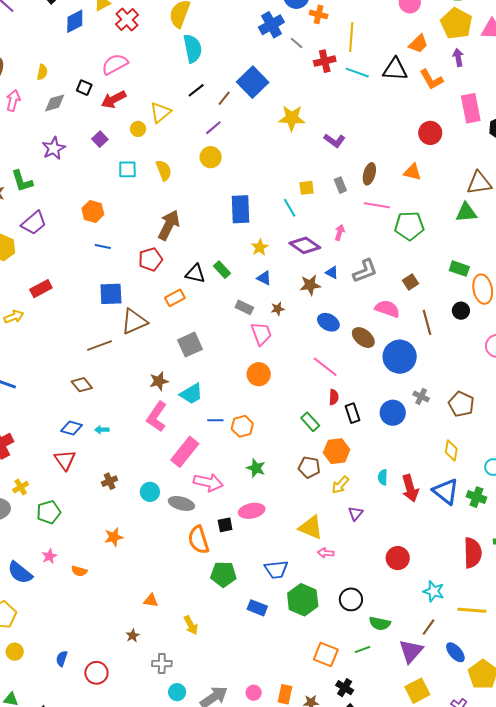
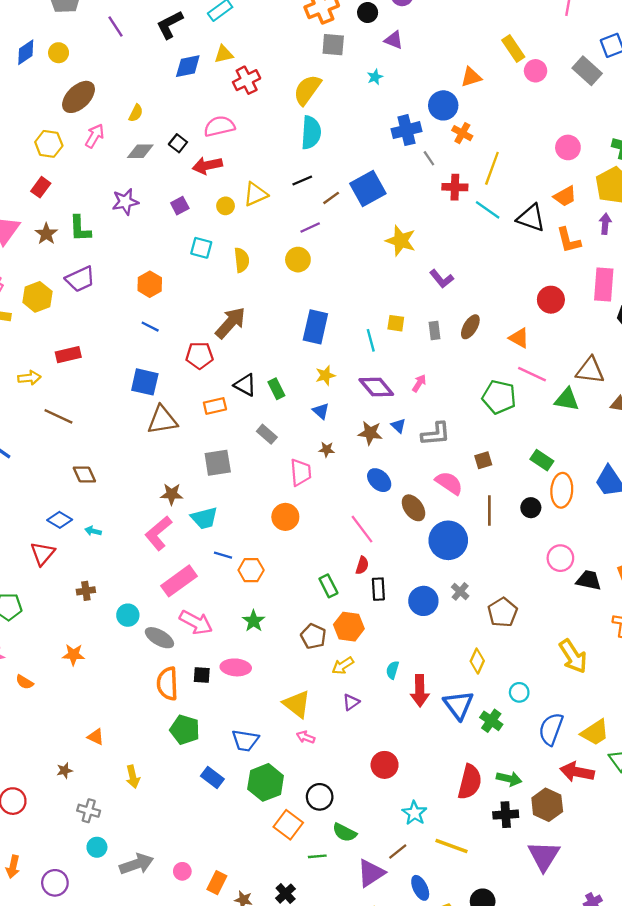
pink line: (377, 205) -> (532, 374), moved
gray rectangle: (244, 307) -> (267, 434), moved
brown line: (100, 345) -> (58, 416), moved, turned 30
orange square: (326, 655) -> (288, 825), moved

